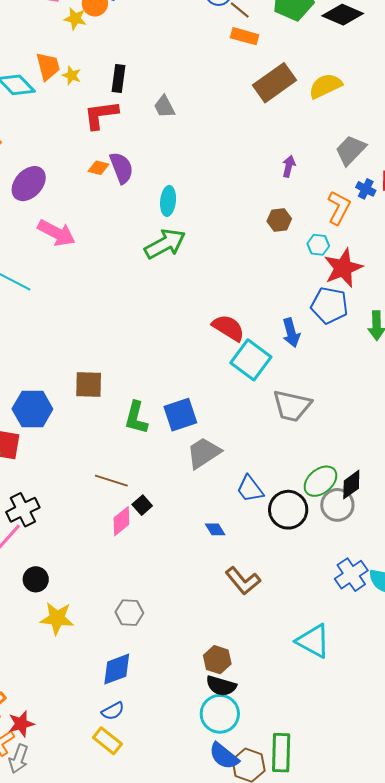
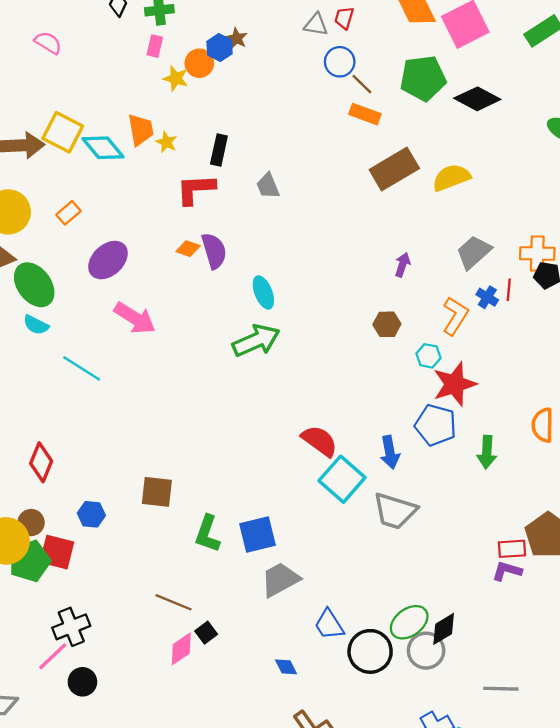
cyan ellipse: (168, 201) -> (263, 292), turned -32
gray trapezoid: (292, 406) -> (395, 511), moved
blue hexagon: (32, 409) -> (91, 514), size x0.6
black circle: (36, 579) -> (82, 682), moved

